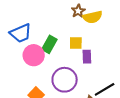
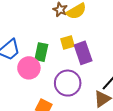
purple rectangle: (87, 57) -> (83, 53), size x1.5

